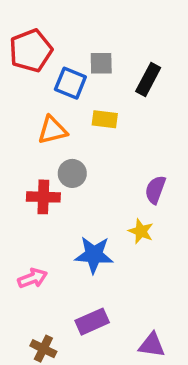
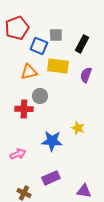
yellow rectangle: (105, 119) -> (58, 66), size x1.5
purple semicircle: (155, 190) -> (86, 75), moved

